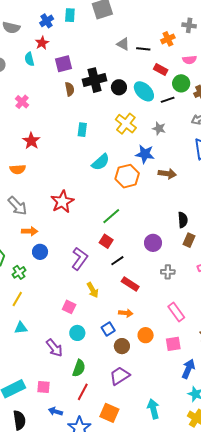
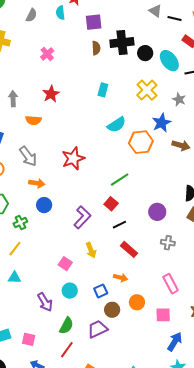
blue star: (145, 154) -> (162, 123), turned 30
purple trapezoid: (120, 376) -> (97, 329), moved

